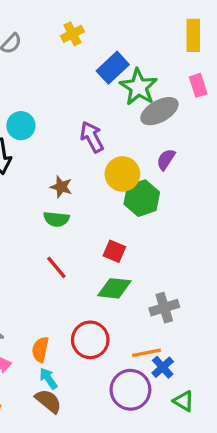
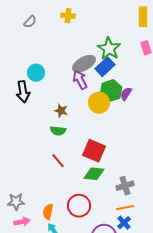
yellow cross: (72, 34) -> (68, 16), turned 32
blue rectangle: (113, 68) -> (105, 67), moved
gray ellipse: (159, 111) -> (84, 64), moved
green hexagon: (142, 198) -> (111, 91), moved
red square: (114, 251) -> (94, 151), size x1.6
orange line: (147, 353) -> (125, 208), moved

